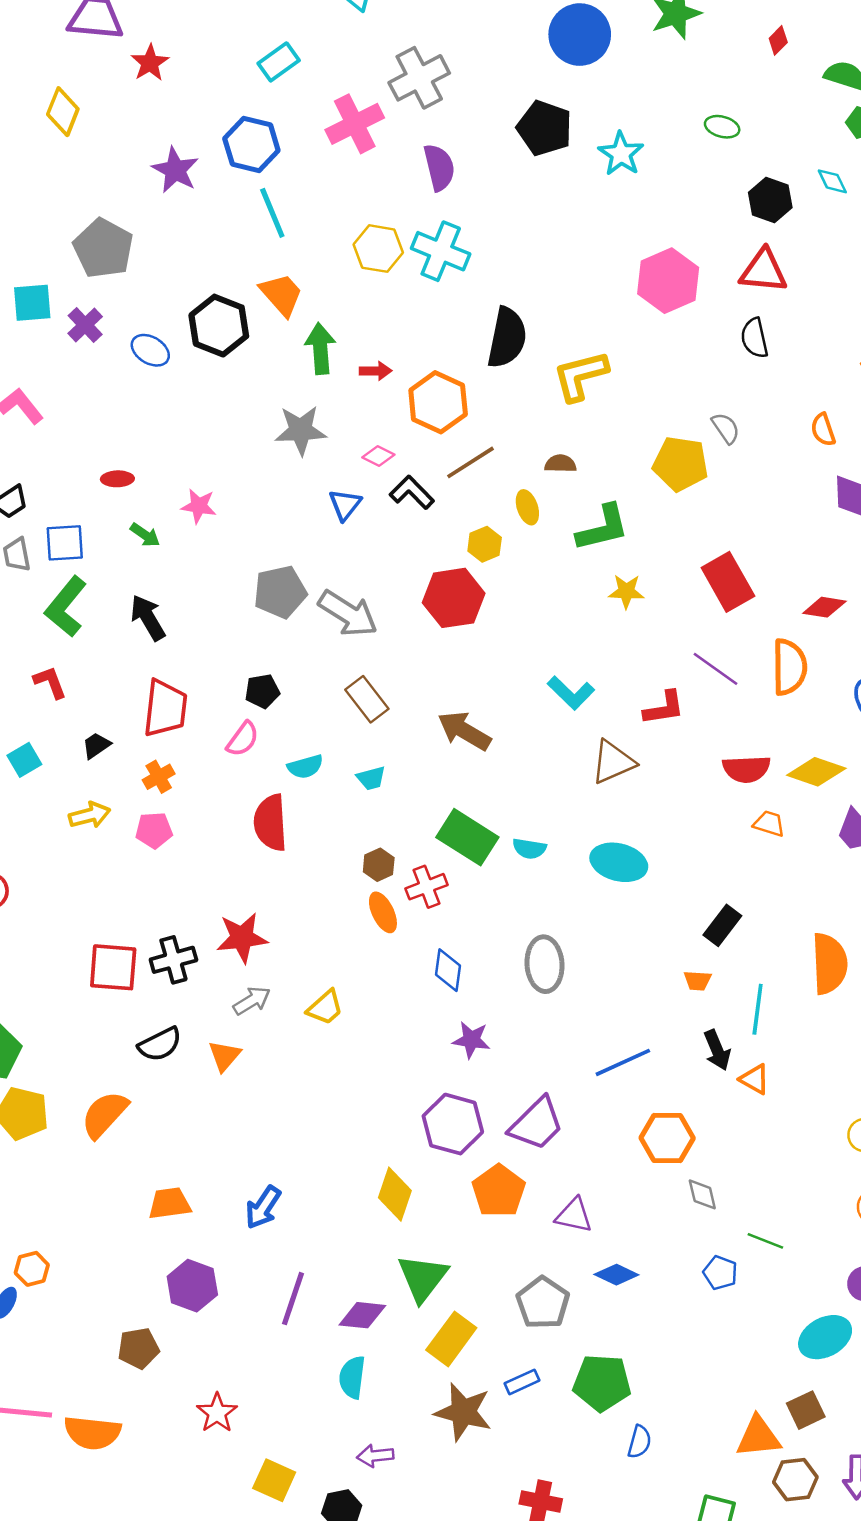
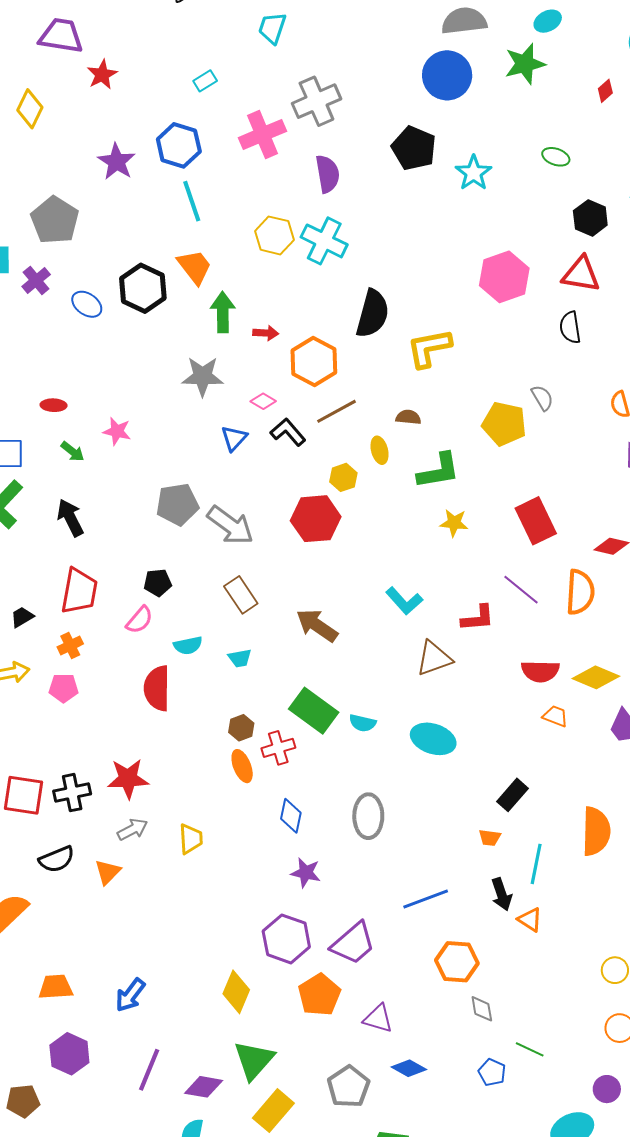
cyan rectangle: (279, 62) -> (205, 81), size x0.7
yellow trapezoid: (325, 1007) -> (191, 839), turned -56

